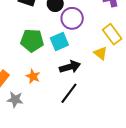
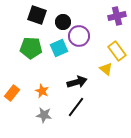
green pentagon: (32, 40) -> (31, 48), moved
cyan square: (59, 42) -> (59, 48), moved
gray star: (15, 100) -> (44, 115), moved

